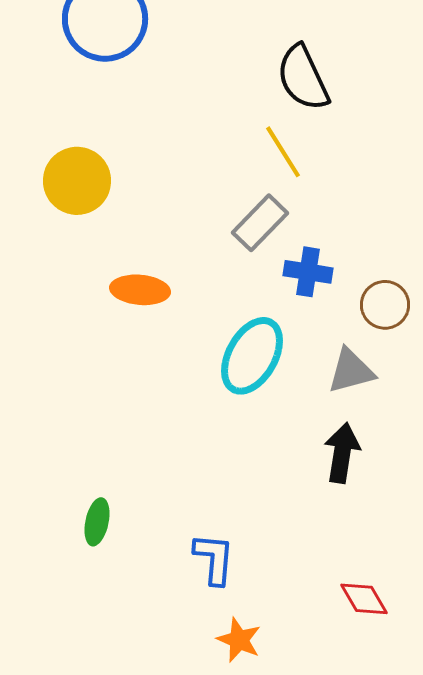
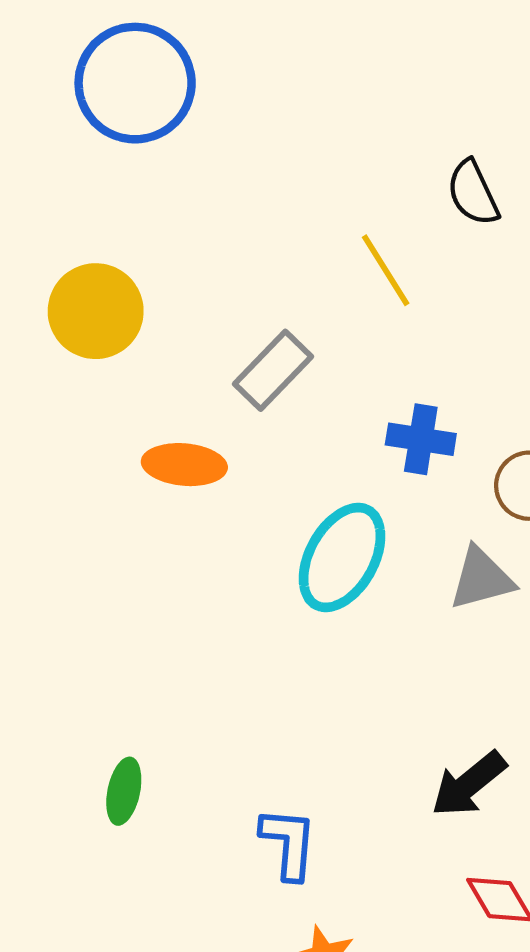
black semicircle: (303, 78) -> (473, 193), moved, size x0.7
gray rectangle: (260, 223) -> (273, 370), moved
black arrow: (342, 453) -> (469, 784), moved, turned -138

